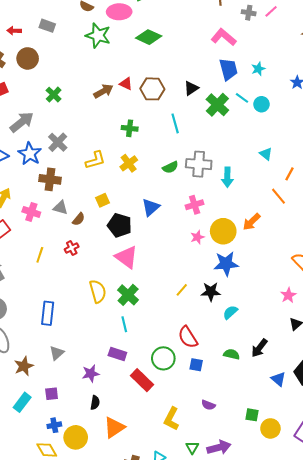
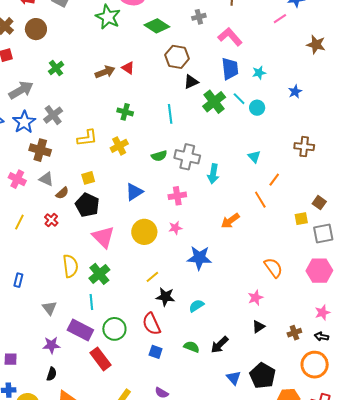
gray cross: (249, 13) -> (199, 17), moved, turned -32
brown hexagon: (152, 89) -> (177, 57), moved
black pentagon: (120, 225) -> (87, 205), moved
yellow circle: (223, 231) -> (144, 232), moved
red cross: (72, 248) -> (51, 220), turned -32
black star: (211, 292) -> (165, 297), moved
blue rectangle: (48, 313) -> (18, 280), size x0.6
gray triangle: (57, 353) -> (49, 308), moved, turned -35
purple rectangle: (117, 354) -> (80, 330), size x1.4
green circle: (163, 358) -> (114, 329), moved

